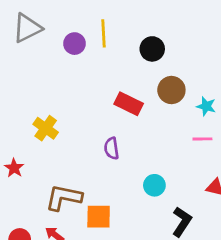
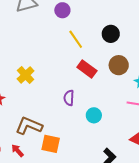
yellow line: (103, 33) -> (76, 39), moved, turned -42
purple circle: (75, 44) -> (62, 10), moved
cyan circle: (154, 185) -> (94, 115), moved

